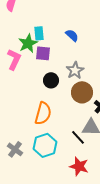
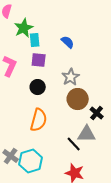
green star: (28, 43) -> (24, 28), moved
black circle: (51, 80) -> (38, 87), moved
cyan hexagon: (45, 145) -> (31, 161), moved

